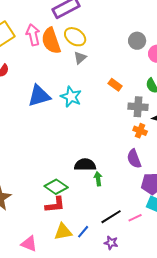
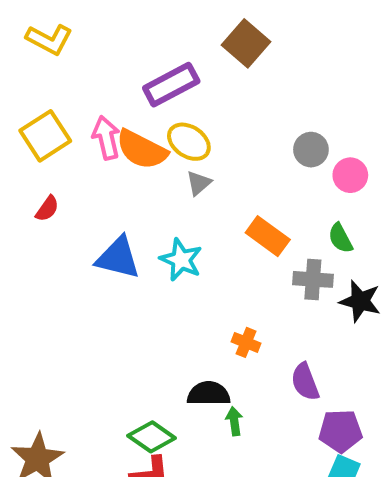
orange semicircle: (51, 41) -> (142, 150), turned -44
orange rectangle: (115, 85) -> (268, 236), size x1.5
blue triangle: (39, 96) -> (118, 258), turned 30
orange cross: (140, 131) -> (246, 342), moved

